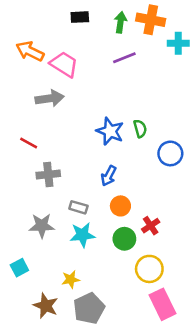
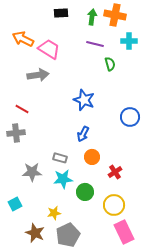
cyan cross: (178, 43) -> (129, 41), moved
purple line: (124, 58) -> (95, 44), turned 36
green semicircle: (140, 129) -> (110, 64), moved
gray cross: (48, 174) -> (16, 133), moved
green circle: (124, 239) -> (85, 192), moved

